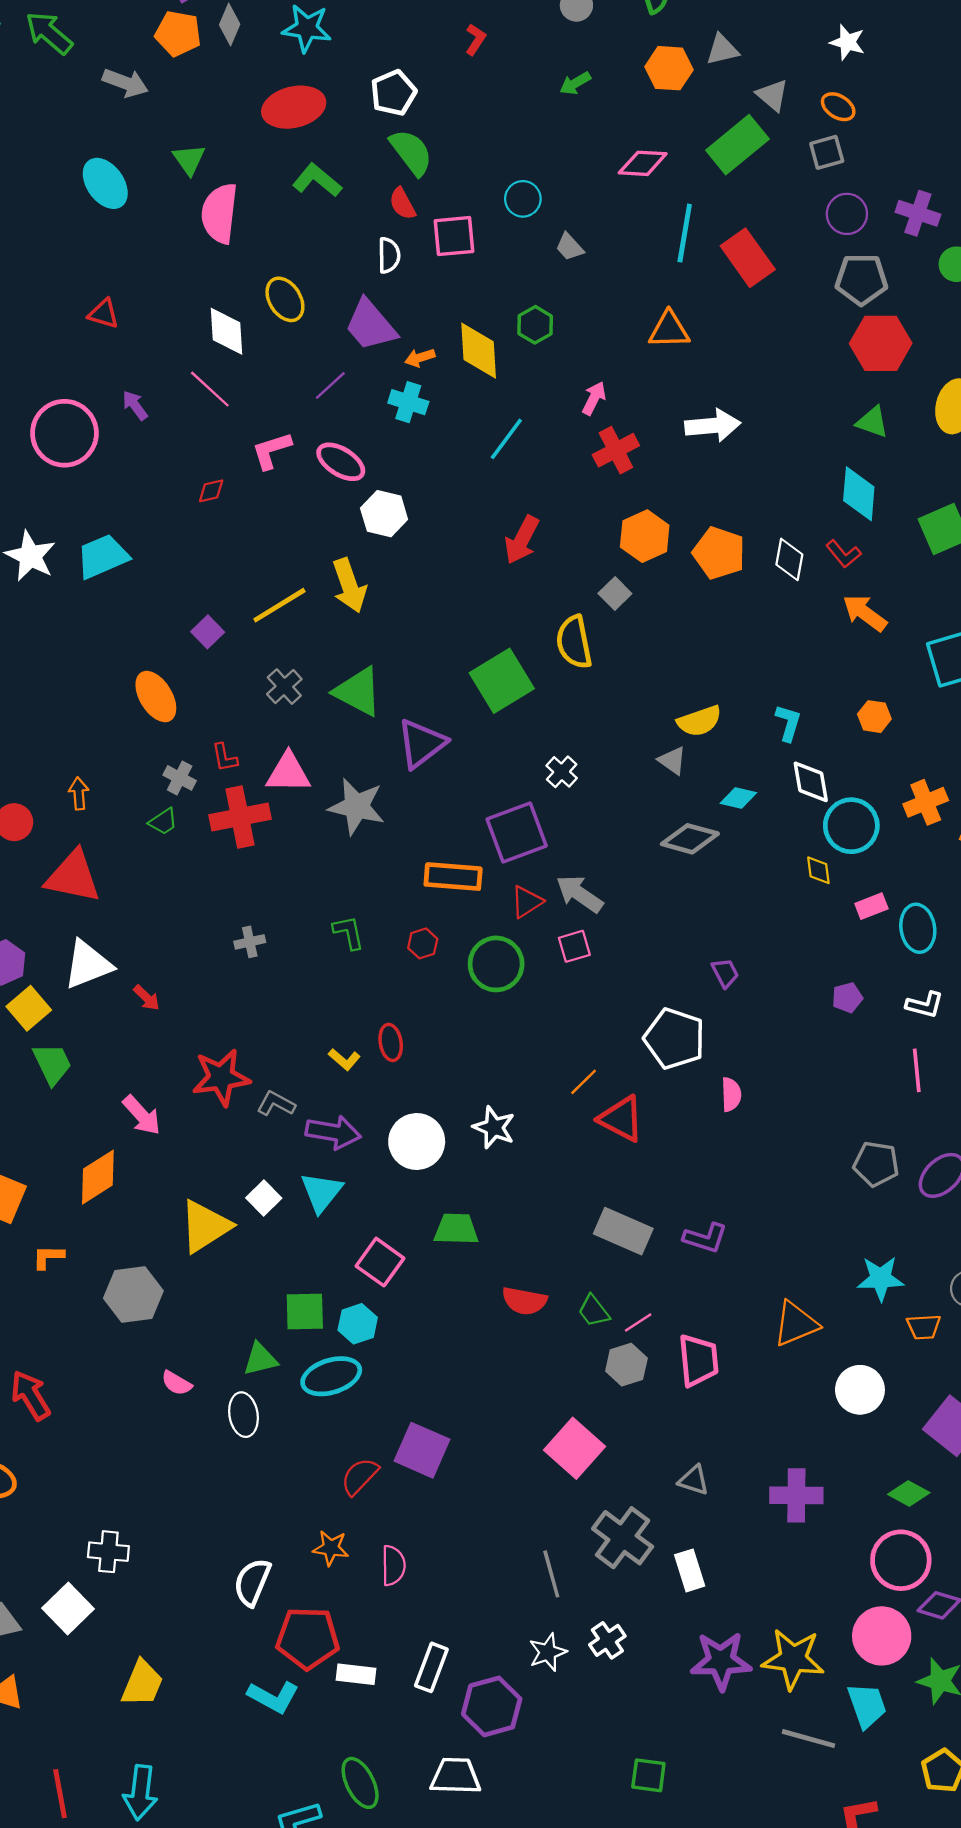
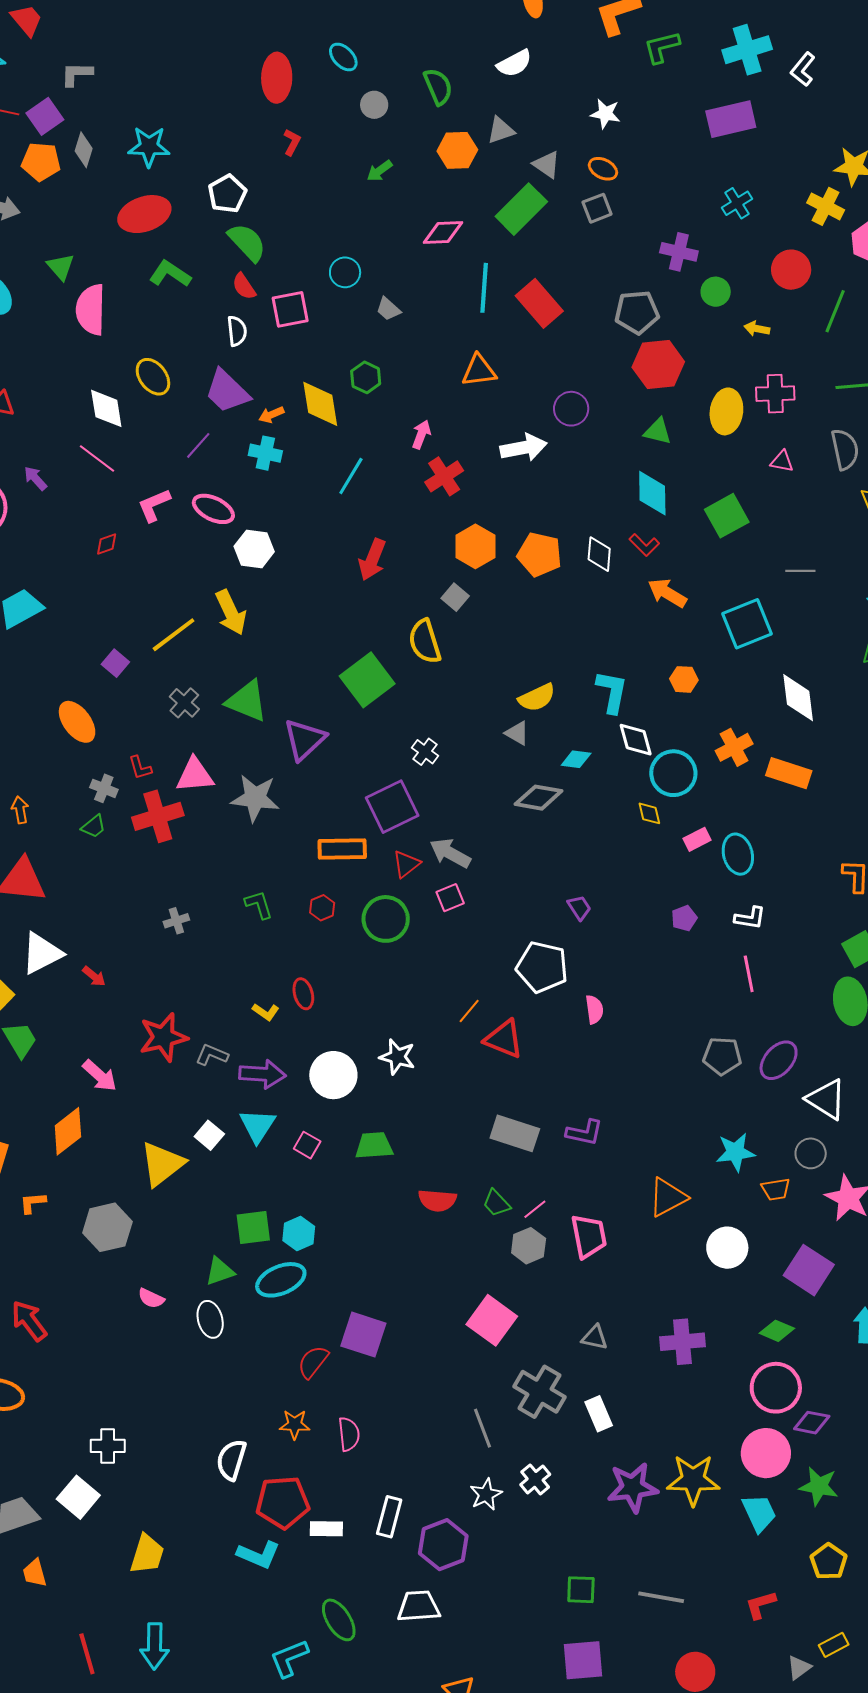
purple circle: (847, 214) -> (571, 409), moved
cyan L-shape: (788, 723) -> (612, 692), size x1.4
pink square: (380, 1262) -> (307, 1145), moved, size x0.7
gray line: (808, 1739) -> (661, 1597), moved

